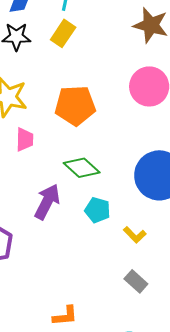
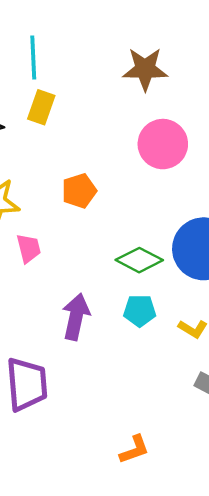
orange pentagon: (75, 105) -> (79, 191), size x0.7
green diamond: (82, 168) -> (139, 260), moved

